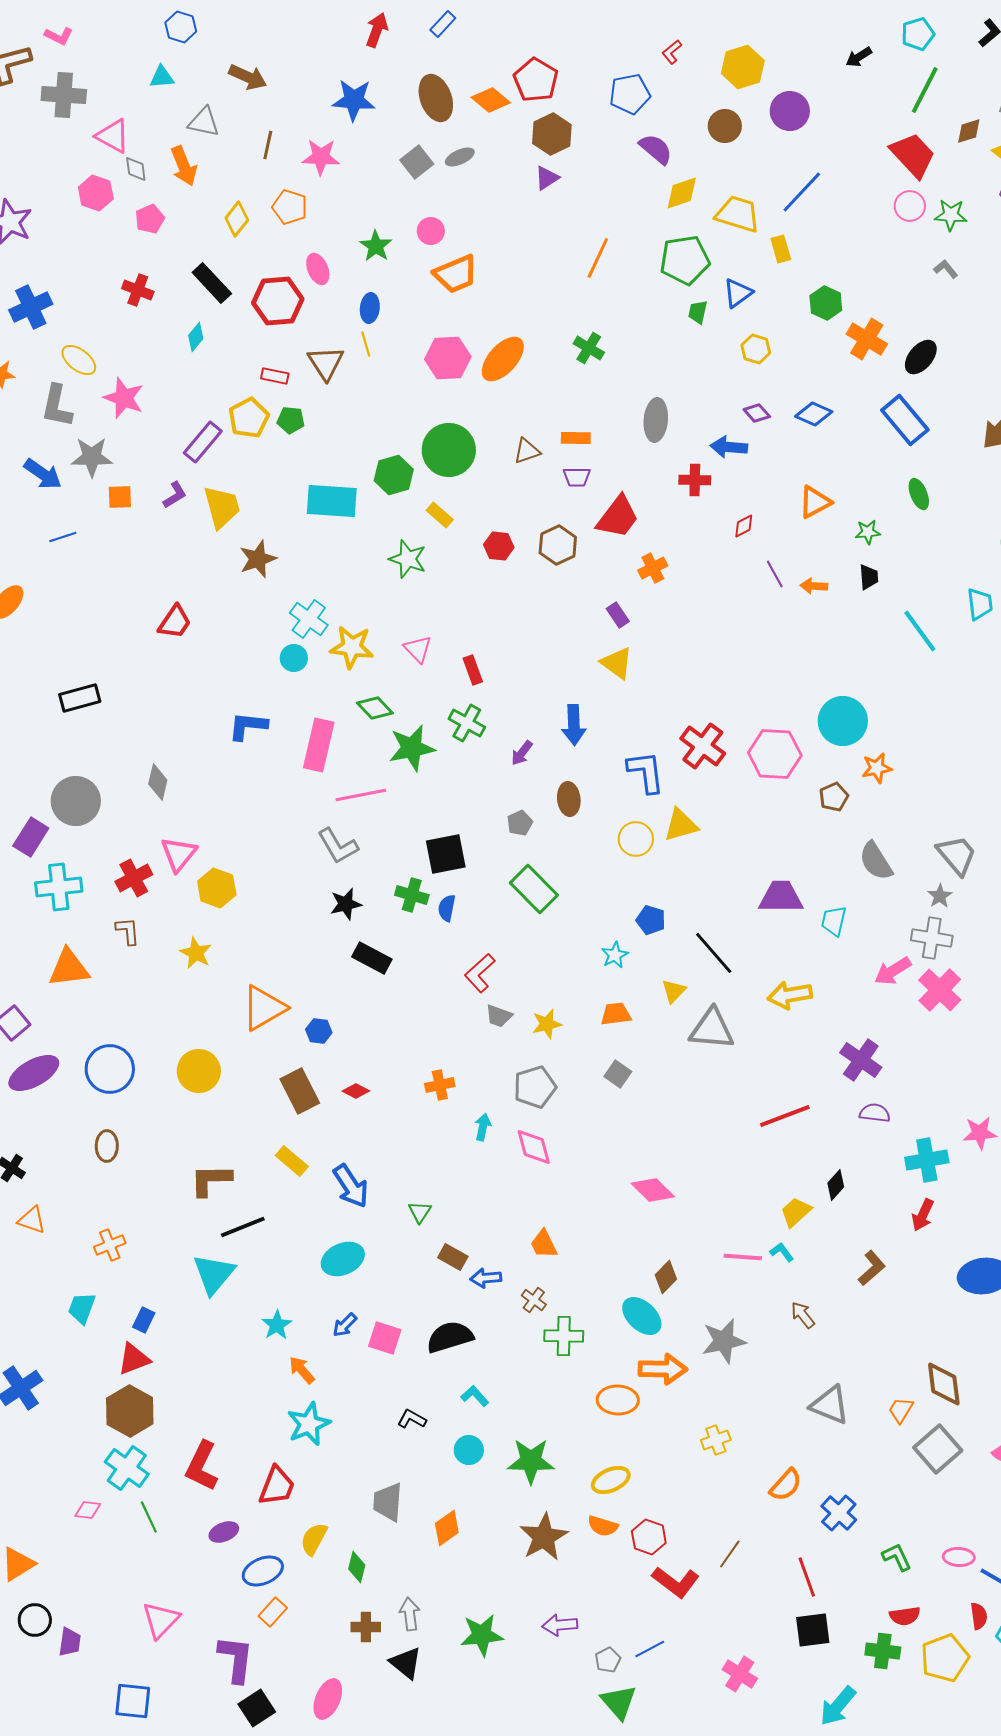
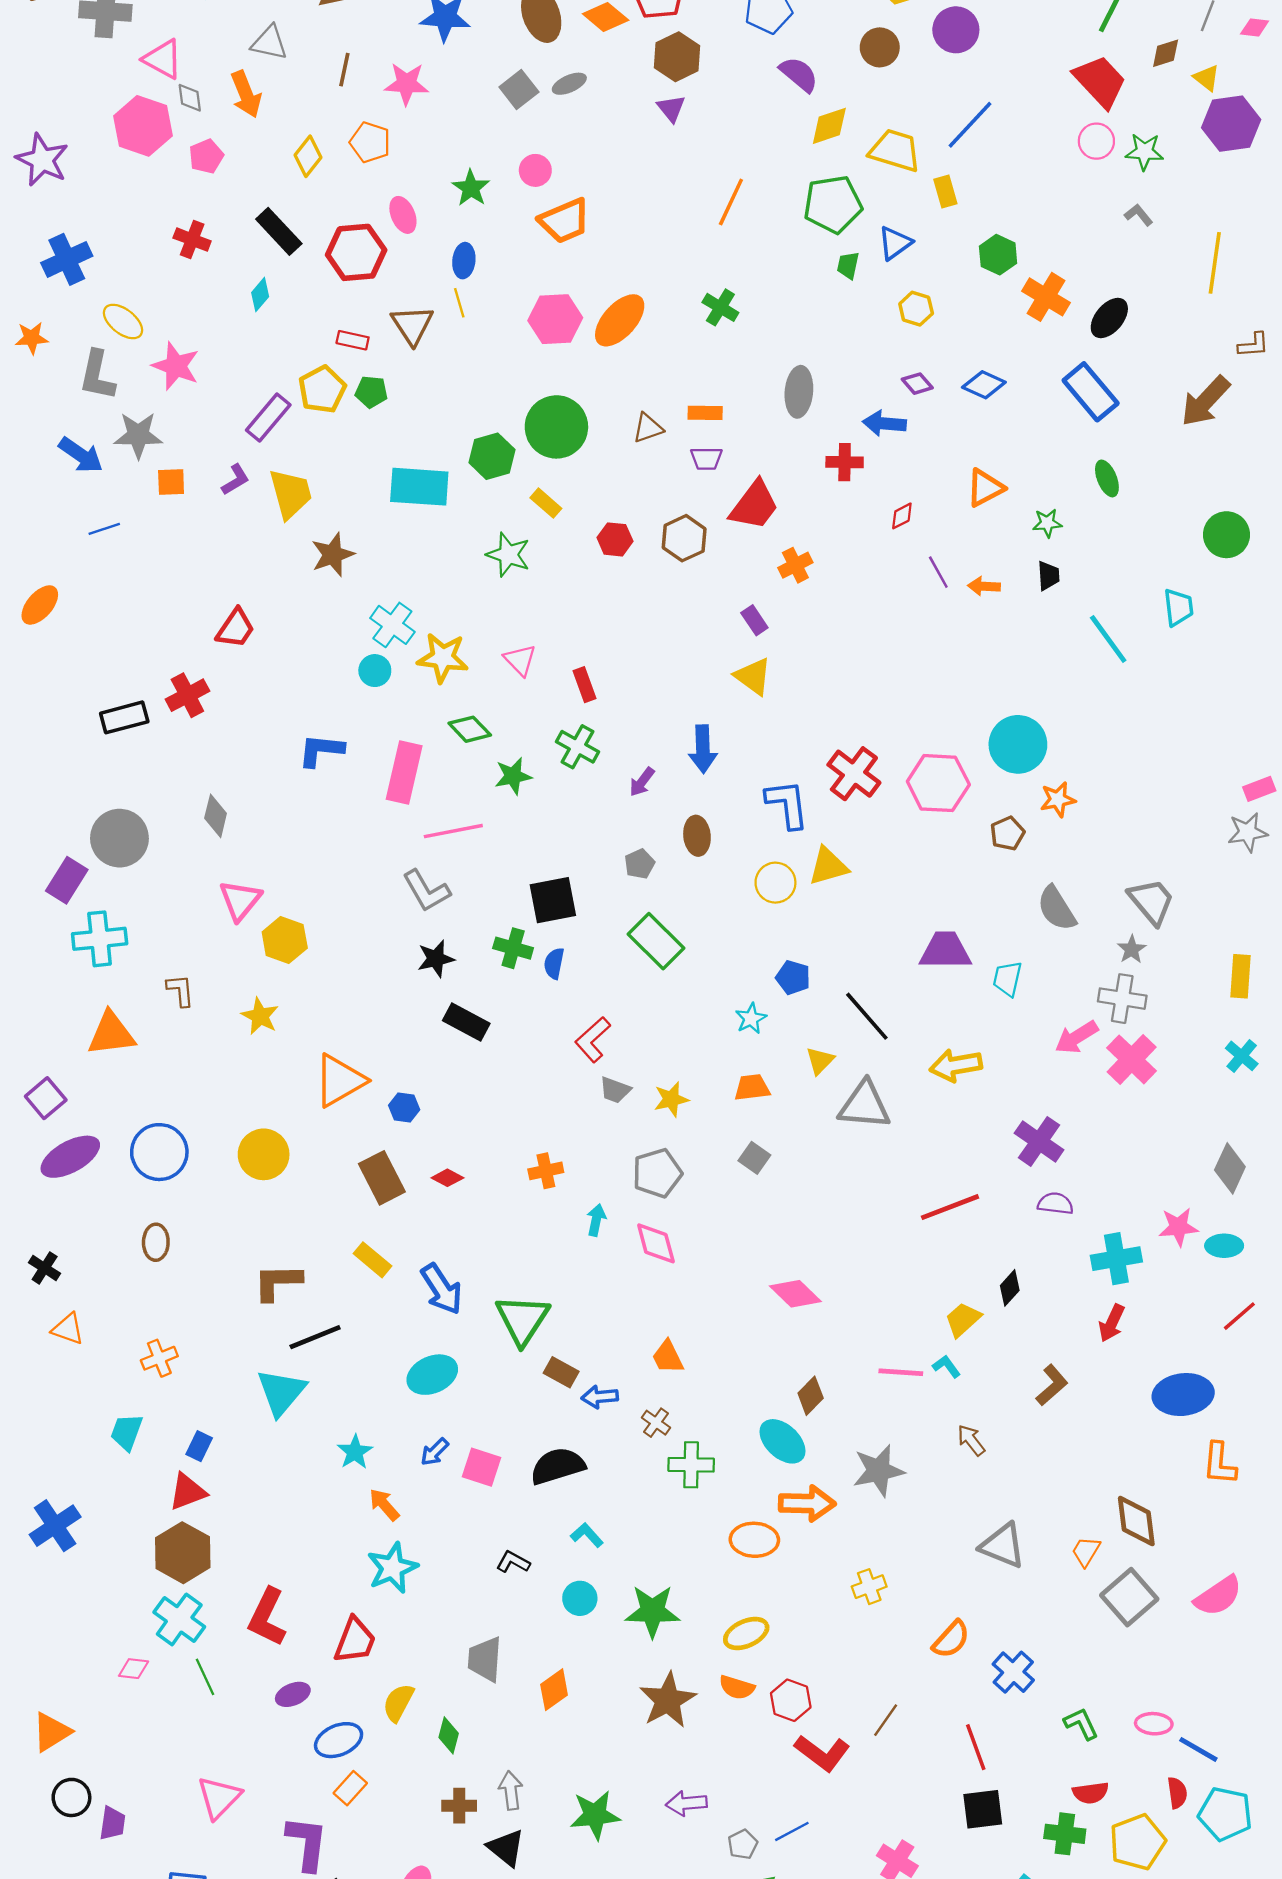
purple triangle: (547, 178) -> (671, 108), turned -36
pink hexagon: (96, 193) -> (143, 126), size x1.4
green star: (412, 748) -> (513, 776), size x0.7
red cross: (134, 878) -> (187, 695), moved
green triangle: (420, 1212) -> (522, 1320), size x2.0

